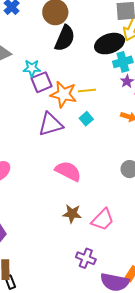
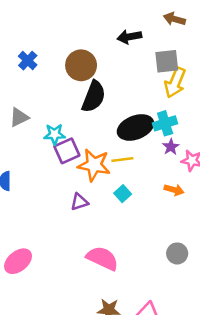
black ellipse: (110, 44) -> (135, 127), moved
purple triangle: (51, 124) -> (79, 202), size x0.6

